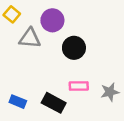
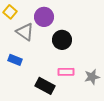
gray triangle: (30, 38) -> (25, 32), turned 30
blue rectangle: (18, 102) -> (15, 60), moved

